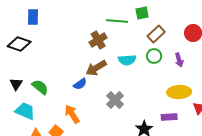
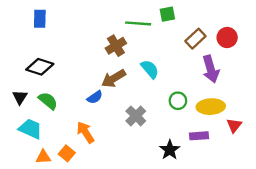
brown rectangle: (156, 34) -> (195, 39), moved
black diamond: (19, 44) -> (40, 67), moved
green circle: (154, 56) -> (178, 101), moved
cyan semicircle: (127, 60) -> (150, 69), turned -126
purple arrow: (179, 60) -> (211, 69), size x1.6

